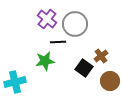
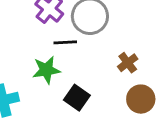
black square: (84, 68) -> (77, 98), moved

